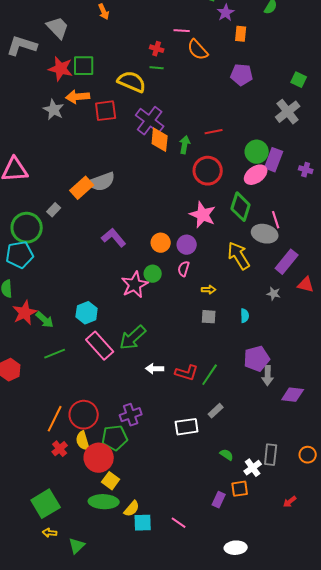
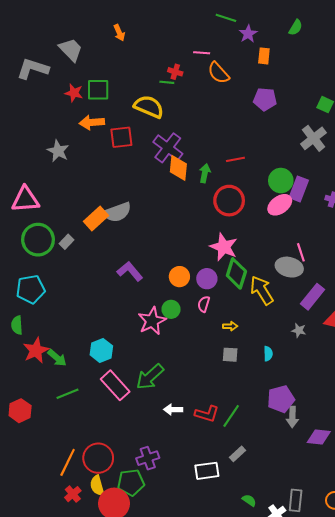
green line: (157, 68) -> (167, 82), moved
red star: (61, 69) -> (74, 93), size x0.7
gray star: (54, 110) -> (58, 151), moved
green diamond: (241, 207) -> (236, 273), moved
green circle: (27, 228) -> (38, 240), moved

